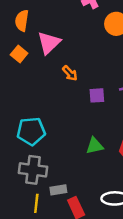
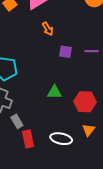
gray rectangle: (58, 190) -> (17, 121), turned 56

